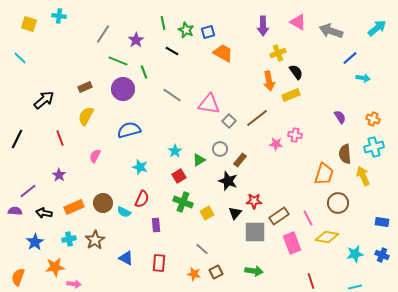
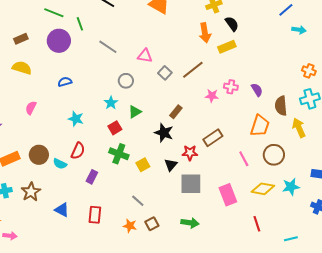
pink triangle: (209, 104) -> (145, 56), size x0.7
yellow semicircle: (86, 116) -> (22, 68), turned 78
purple semicircle: (340, 117) -> (257, 90), moved
blue semicircle: (129, 130) -> (65, 82), size x0.6
gray circle: (220, 149) -> (126, 81), moved
brown rectangle: (279, 216) -> (213, 138), moved
pink line: (308, 218) -> (244, 159), moved
purple rectangle: (156, 225) -> (92, 177), turned 32
cyan star: (355, 254) -> (291, 187), moved
red line: (311, 281) -> (257, 224), moved

